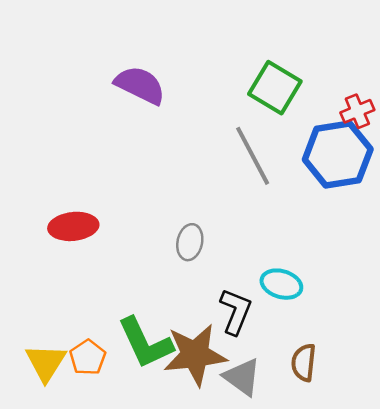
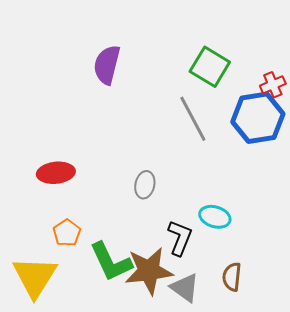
purple semicircle: (140, 85) -> (107, 65), turned -102
orange pentagon: (88, 357) -> (67, 233), moved
yellow triangle: (46, 363) -> (35, 277), size x1.4

